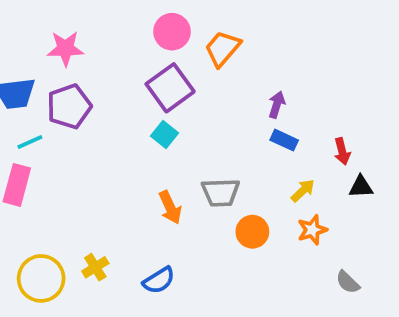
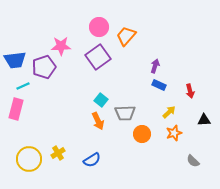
pink star: (65, 48) -> (61, 46), moved
cyan square: (165, 134) -> (101, 100), moved
black triangle: (361, 187) -> (204, 120), moved

